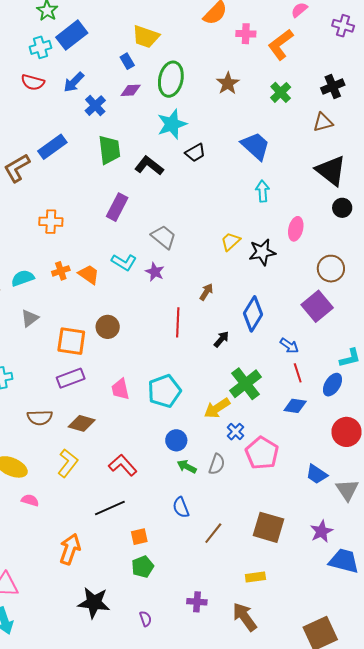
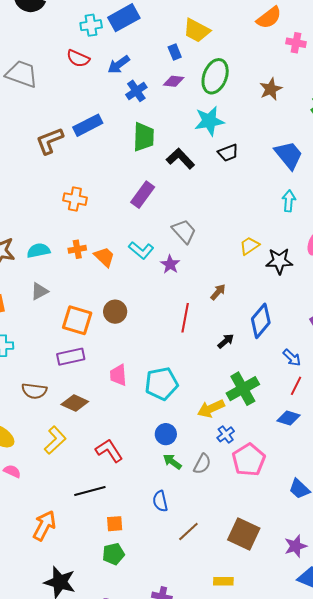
red line: (298, 373) -> (296, 386), turned 36

